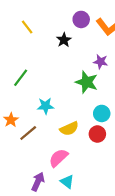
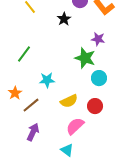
cyan circle: (102, 113) -> (99, 78), moved
pink semicircle: (58, 158) -> (75, 126), moved
purple arrow: (38, 182) -> (33, 132), moved

